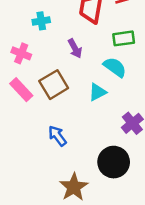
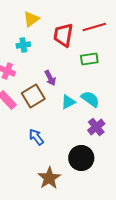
purple arrow: (75, 48) -> (50, 78), moved
cyan semicircle: (115, 67) -> (90, 99), moved

